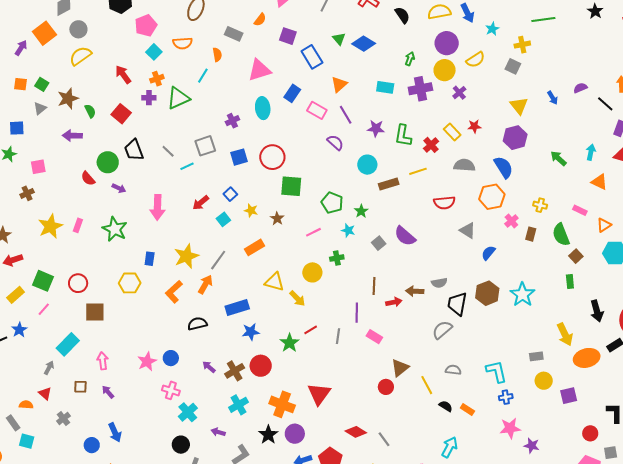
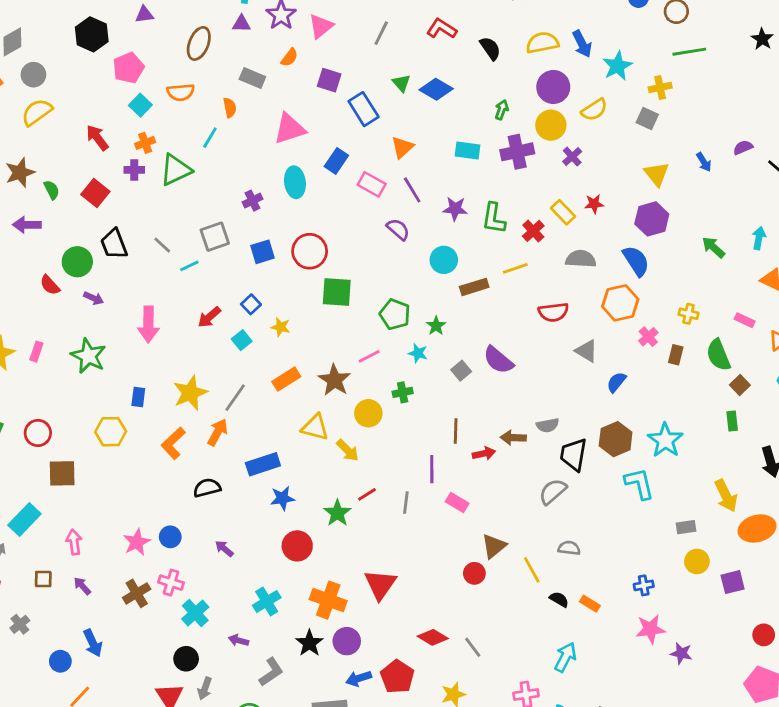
cyan star: (492, 29) -> (617, 66), size x1.5
brown star: (277, 219) -> (334, 380), moved, size x1.6
brown cross: (235, 371) -> (137, 593), moved
cyan L-shape: (497, 371) -> (639, 484), moved

